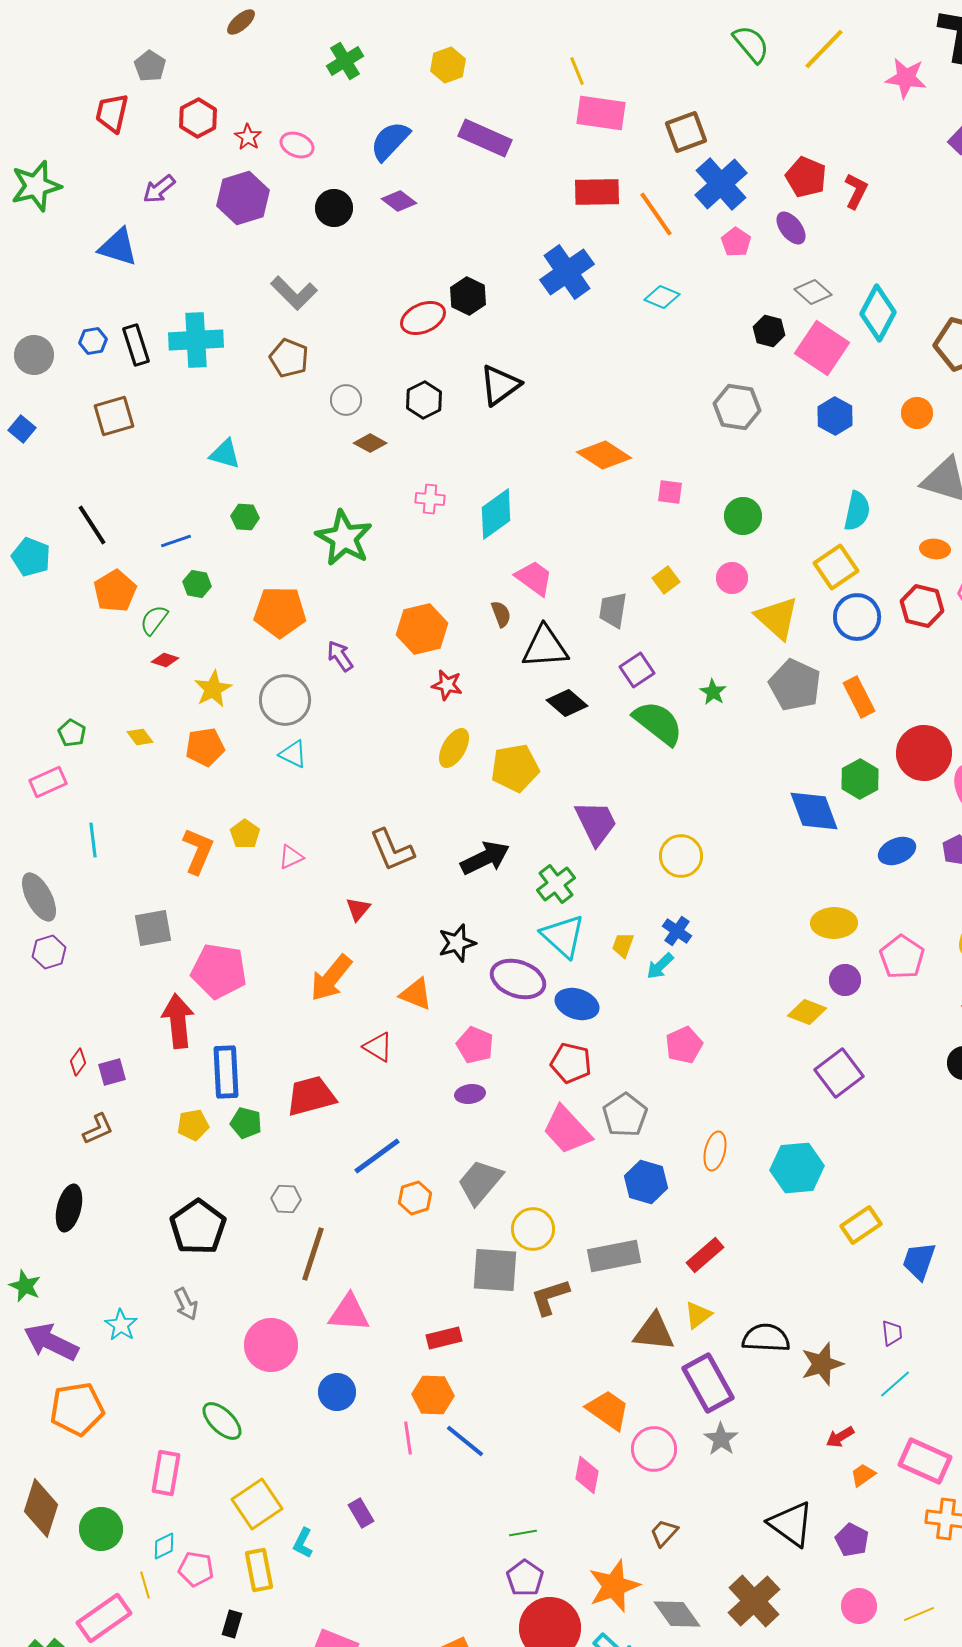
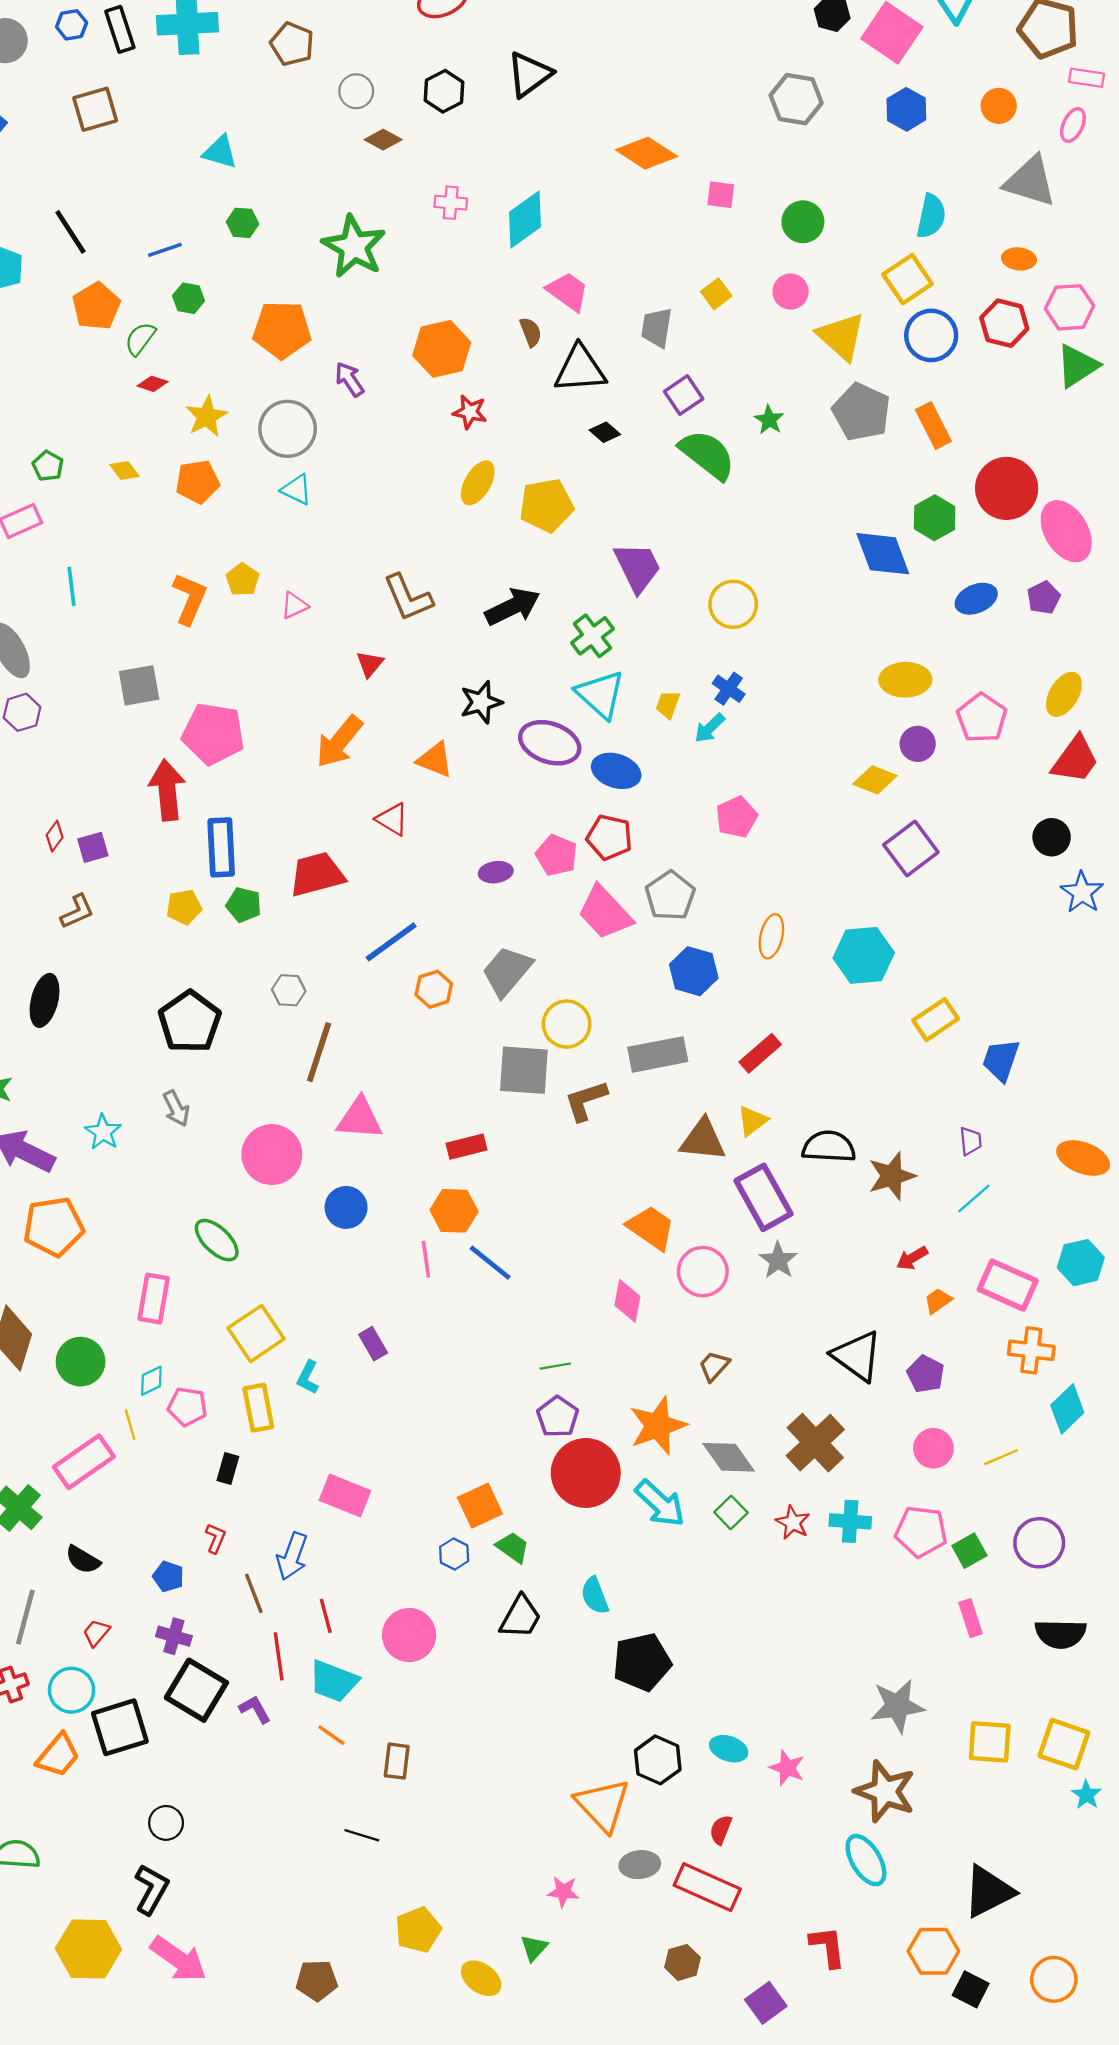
black diamond: (567, 703) -> (605, 432), size x0.7
pink pentagon: (475, 1045) -> (556, 855), moved

